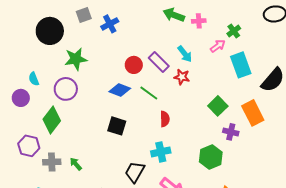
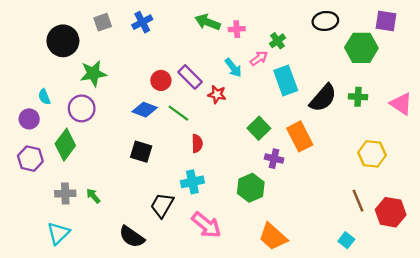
blue cross: (110, 24) -> (142, 22), moved
cyan arrow: (185, 54) -> (233, 68), moved
purple hexagon: (29, 146) -> (30, 159), moved

